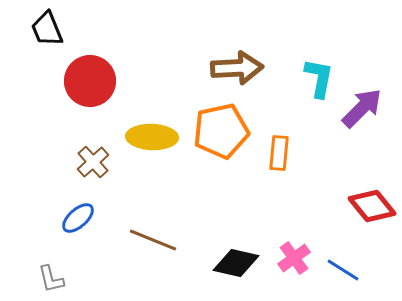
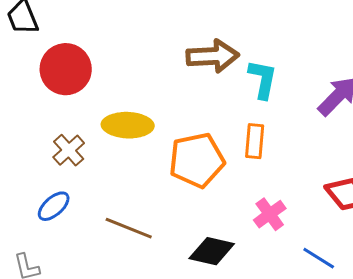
cyan L-shape: (319, 78) -> (263, 79), moved
orange pentagon: (221, 131) -> (197, 160), moved
pink cross: (294, 258) -> (270, 214), moved

